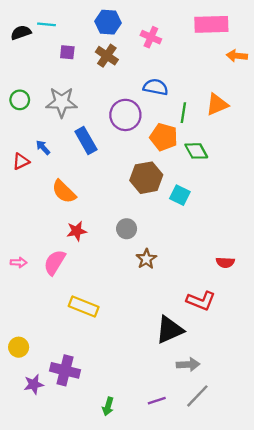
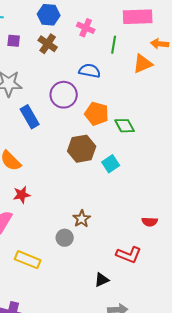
orange triangle: (217, 104) -> (143, 64), moved
green line: (183, 113) -> (114, 45), moved
cyan square: (180, 195) -> (111, 164), turned 30
gray circle: (127, 229) -> (65, 238), moved
black triangle: (170, 330) -> (102, 280), size x0.6

